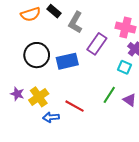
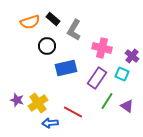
pink cross: (125, 27) -> (102, 48), moved
purple rectangle: (97, 44) -> (97, 78), moved
black circle: (37, 55) -> (47, 46), moved, size x0.7

